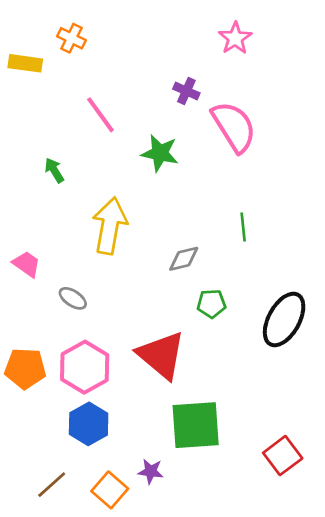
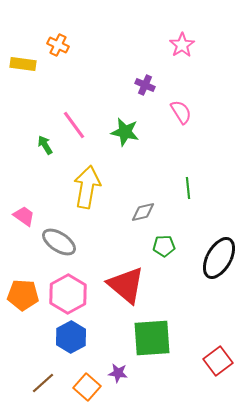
pink line: (100, 115) -> (74, 125), moved
pink semicircle: (234, 127) -> (181, 112), size x0.6
gray ellipse: (73, 298) -> (59, 242), size x1.6

